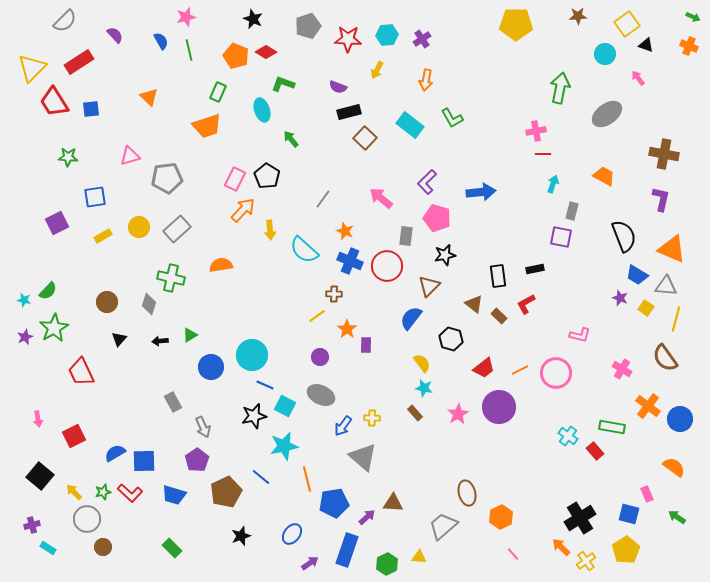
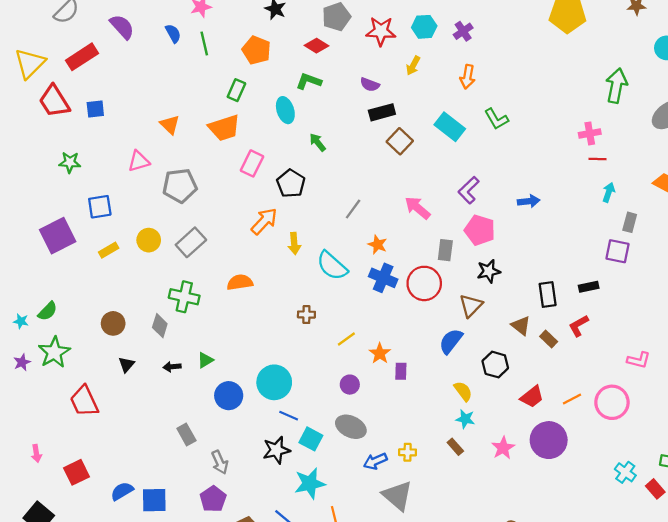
purple semicircle: (115, 35) -> (122, 27), size x1.4
red diamond: (266, 52) -> (316, 46), moved
orange triangle: (149, 97) -> (170, 125), moved
pink rectangle: (235, 179) -> (252, 163), moved
blue arrow: (481, 192) -> (529, 201), size x0.7
purple square: (57, 223) -> (58, 236), size x1.4
brown cross: (334, 294) -> (306, 315), moved
blue arrow: (343, 426) -> (375, 461), turned 30

